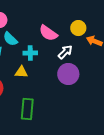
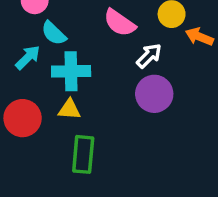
cyan cross: (30, 53) -> (71, 71), moved, size x1.5
yellow triangle: (21, 72) -> (69, 109), moved

